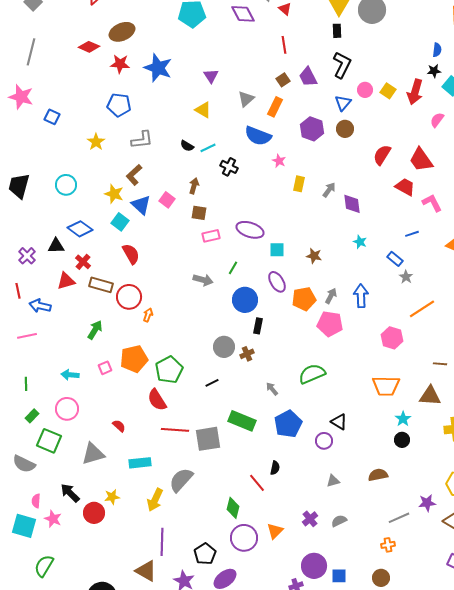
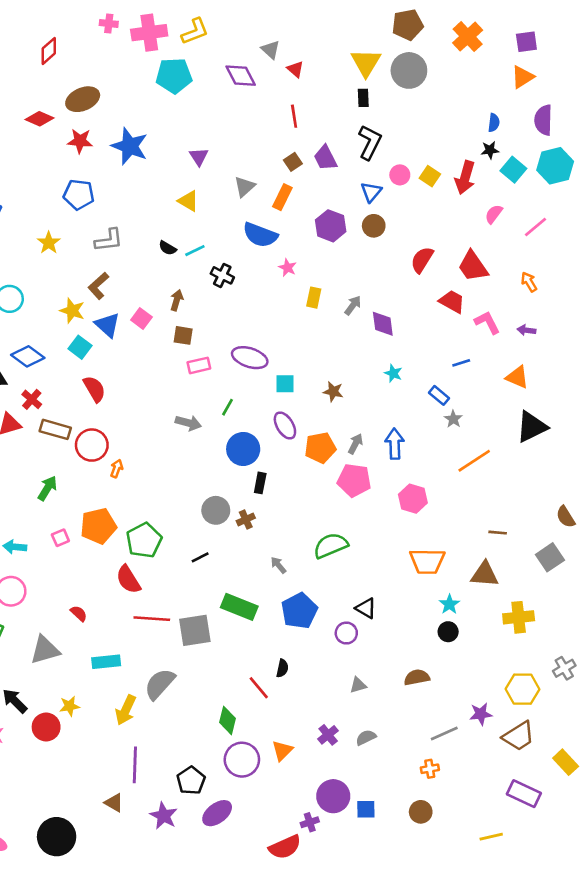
pink hexagon: (392, 338) -> (413, 499), moved
brown triangle: (146, 571) -> (114, 803), size x0.7

